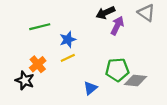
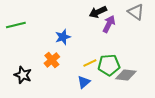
green line: (40, 27) -> (16, 25), moved
yellow line: (68, 58) -> (90, 63), moved
orange cross: (38, 64) -> (52, 60), moved

